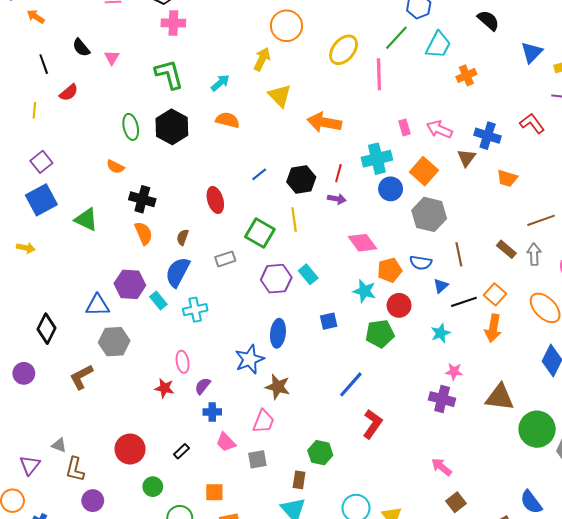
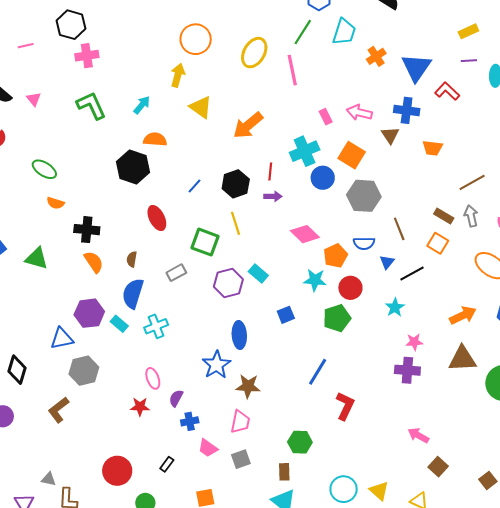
blue triangle: (532, 52) -> (416, 68), moved, size x1.4
orange arrow: (324, 122) -> (248, 125), turned -40
green ellipse: (131, 127) -> (44, 169), moved, turned -35
black hexagon: (172, 127) -> (133, 167), moved
orange square: (495, 294) -> (438, 243), moved
orange arrow: (493, 328) -> (463, 315), moved, turned -116

